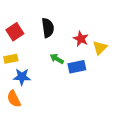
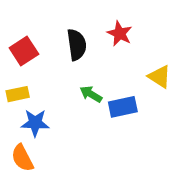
red star: (81, 39) -> (120, 34), moved
yellow triangle: (100, 48) -> (160, 77), turned -42

